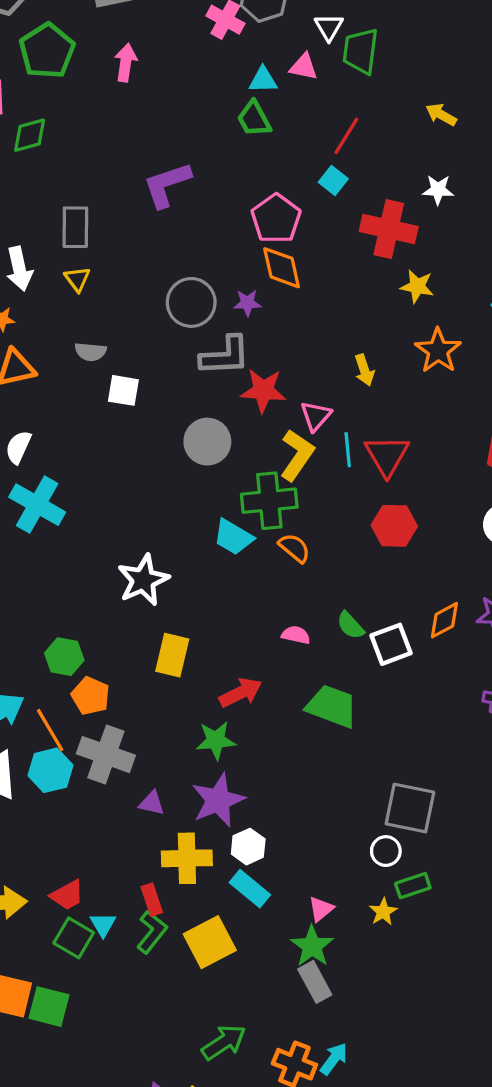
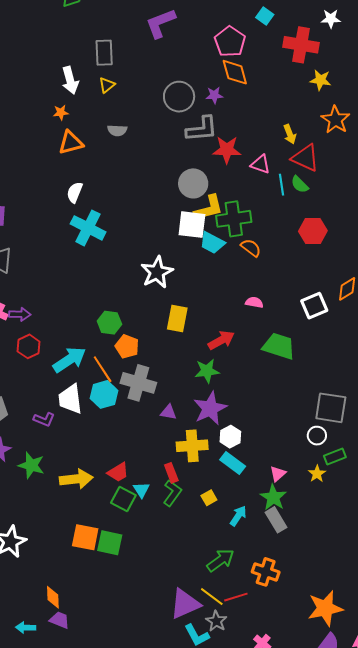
yellow triangle: (77, 279) -> (107, 85), turned 30
white square: (123, 390) -> (192, 225), moved, size x1.4
pink triangle: (316, 416) -> (260, 164), turned -50
yellow L-shape: (297, 455) -> (209, 208), moved, turned 44
red triangle: (387, 456) -> (305, 158), moved, turned -32
green semicircle: (350, 625) -> (300, 184), moved
yellow square: (210, 942) -> (209, 498), size x0.5
cyan arrow: (334, 1059) -> (238, 516), moved

